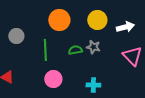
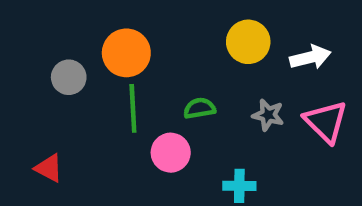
orange circle: (59, 20) -> (126, 53), moved
gray star: (93, 47) -> (268, 115), moved
pink circle: (53, 79) -> (171, 153), moved

